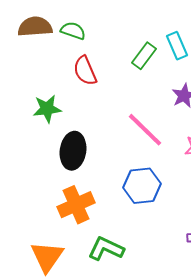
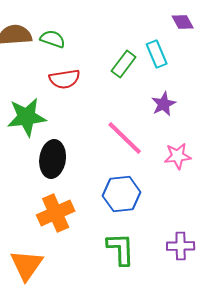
red semicircle: (85, 71) -> (65, 79), turned -76
green star: (47, 109) -> (27, 117), size x1.4
green L-shape: (106, 249) -> (121, 249), moved, turned 63

